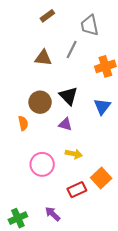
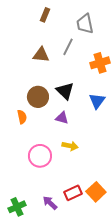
brown rectangle: (47, 16) -> (45, 15), turned -32
orange square: (101, 178) -> (96, 192), moved
red rectangle: (77, 190) -> (73, 193), moved

